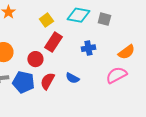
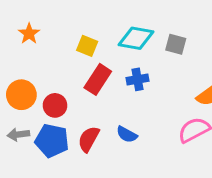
yellow square: (46, 20) -> (87, 46), turned -32
blue cross: (88, 48) -> (138, 79), moved
red circle: (35, 59) -> (55, 105), moved

